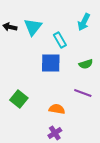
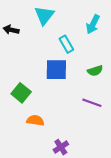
cyan triangle: (33, 27) -> (44, 15), moved
green square: (19, 99) -> (21, 93), moved
orange semicircle: (57, 109) -> (35, 120), moved

